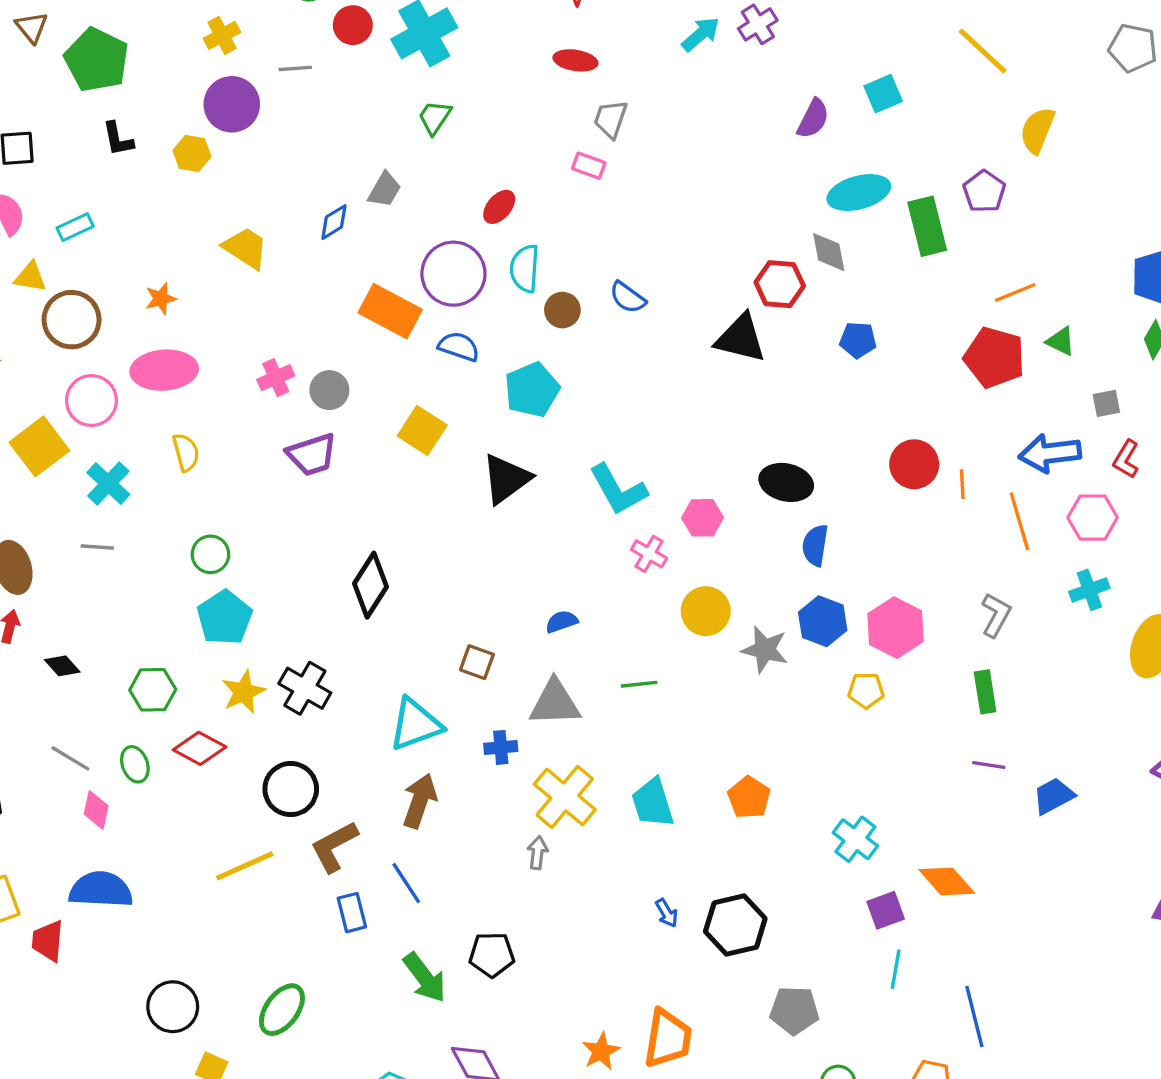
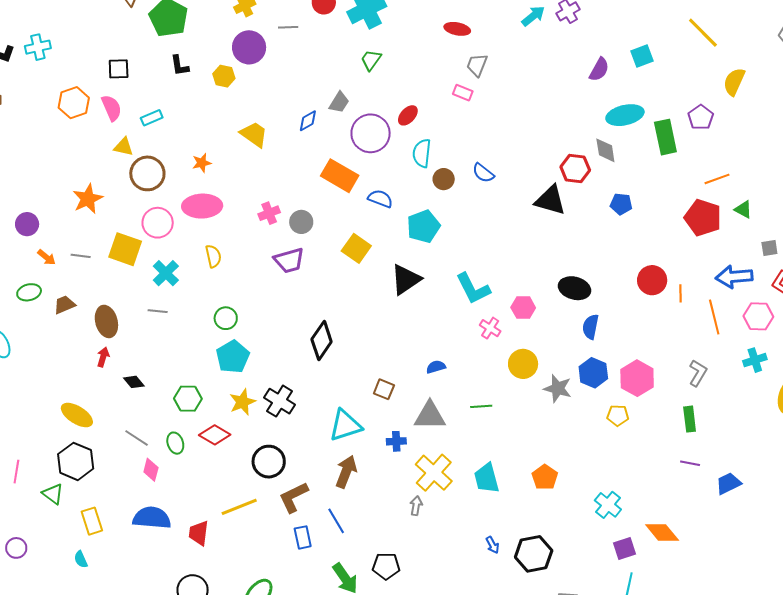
purple circle: (453, 274) -> (371, 133), moved
yellow square: (39, 446) -> (125, 249), turned -36
red trapezoid: (48, 941) -> (199, 533), moved

